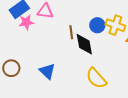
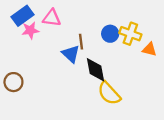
black diamond: (84, 44) -> (96, 70), moved
blue triangle: (47, 71) -> (71, 54), moved

